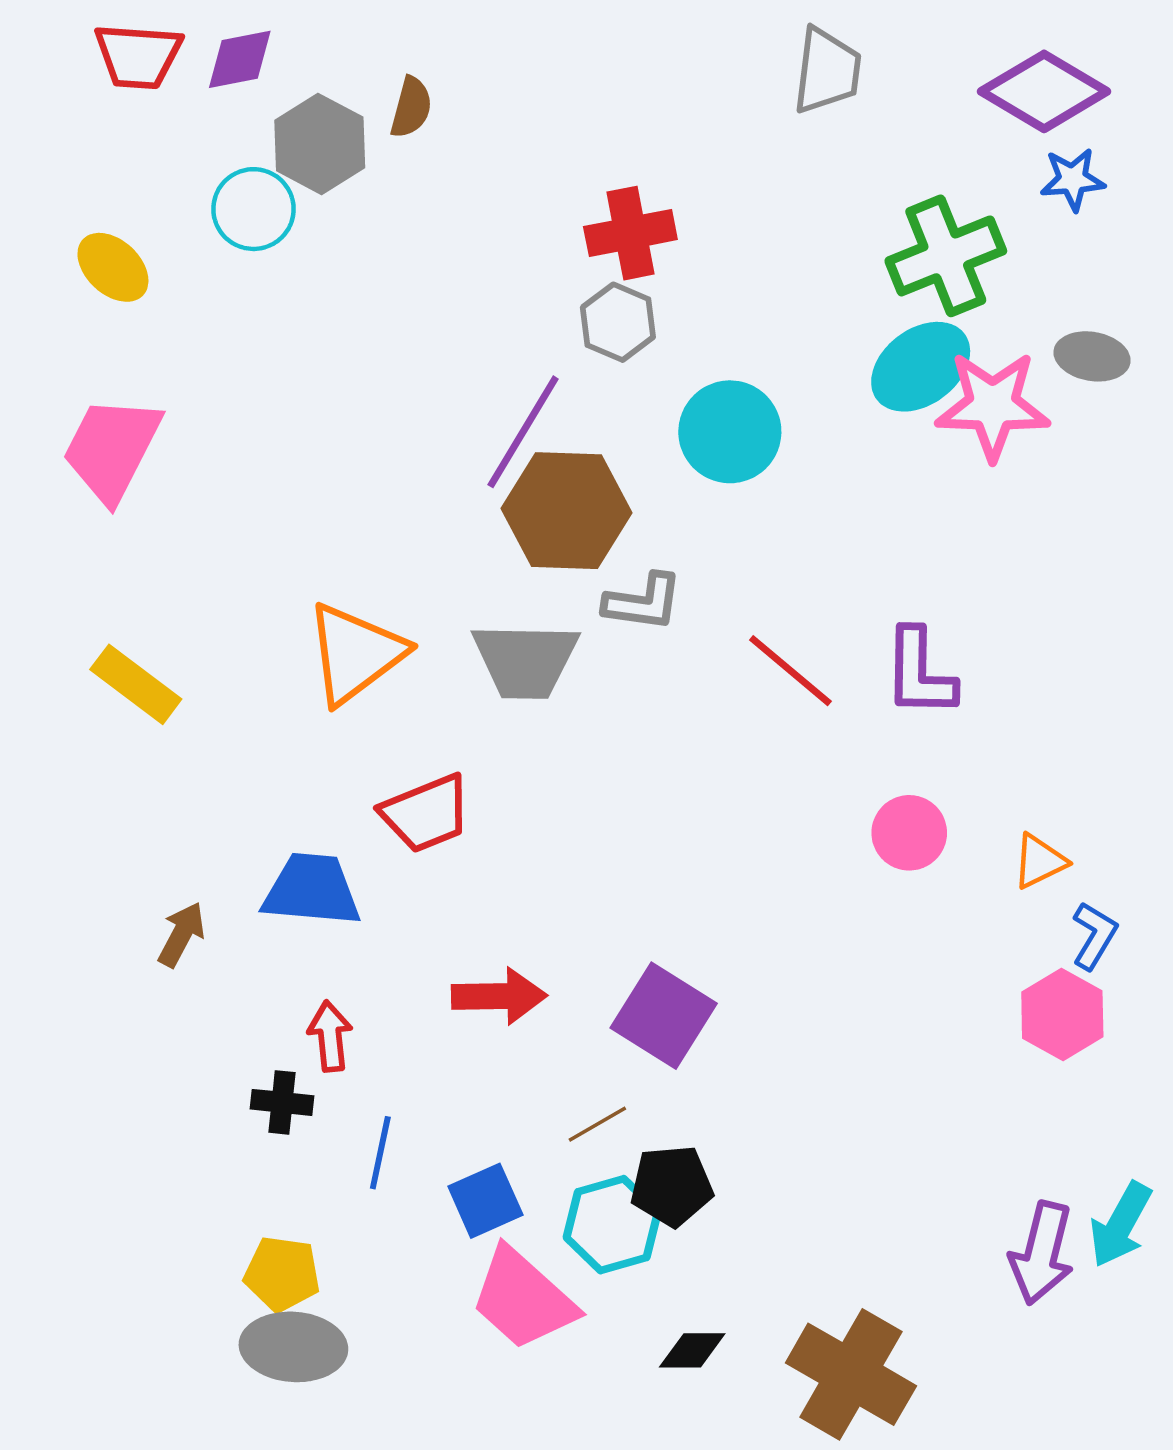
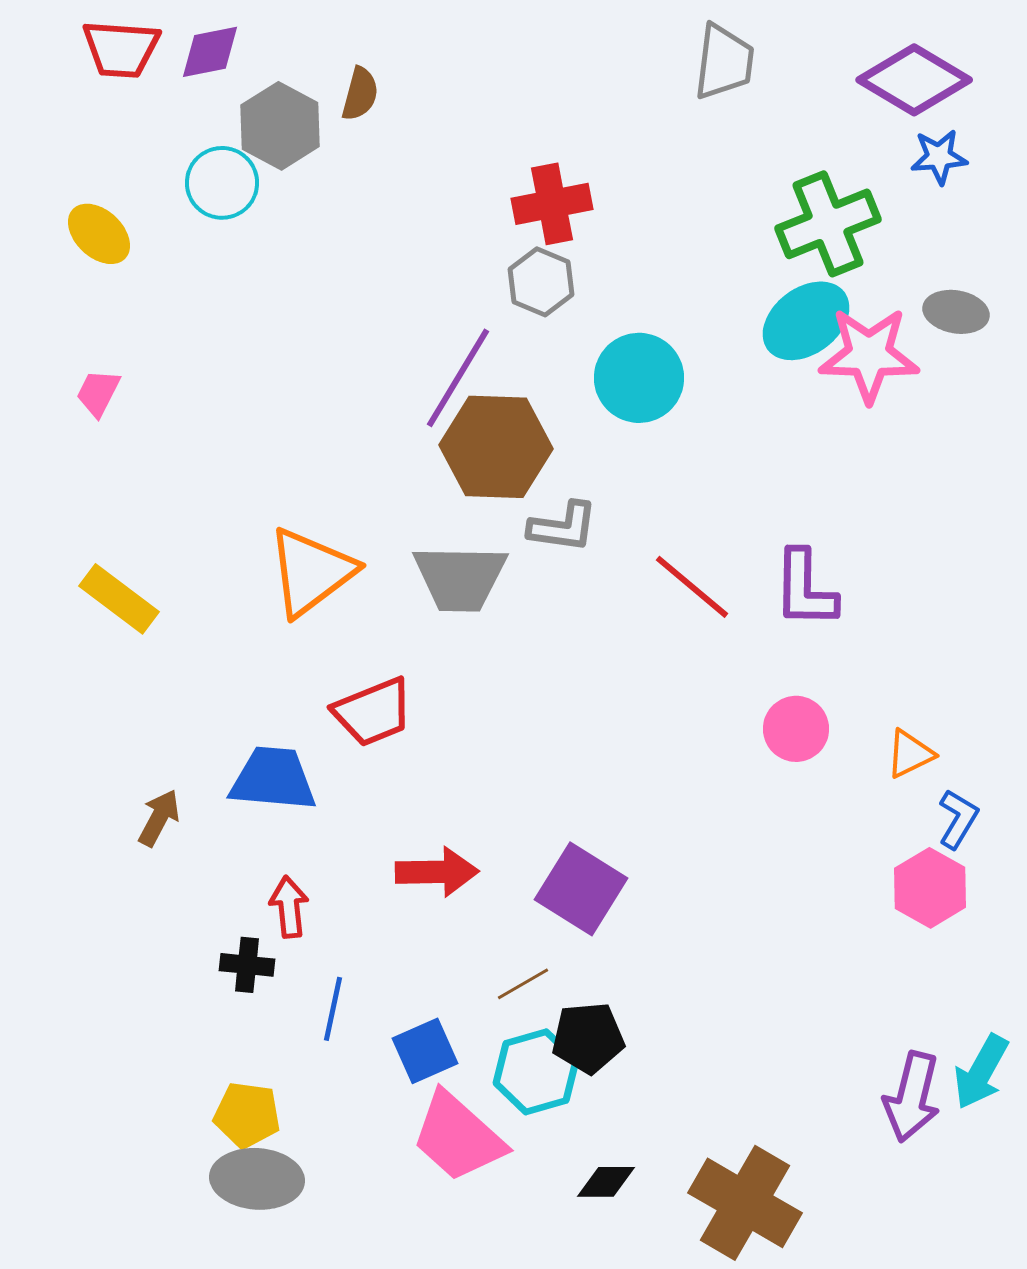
pink trapezoid: (112, 449) -> (98, 393), size x0.5

